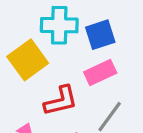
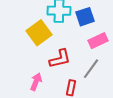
pink rectangle: (100, 72) -> (98, 41), moved

